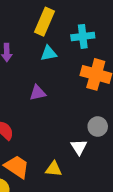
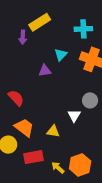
yellow rectangle: (44, 22) -> (40, 22), moved, turned 30
cyan triangle: (49, 53) -> (61, 55), moved, turned -40

